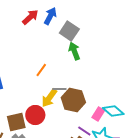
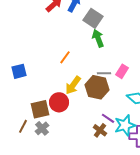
gray line: (59, 89) -> (104, 73), moved
pink rectangle: (98, 114) -> (122, 71), moved

